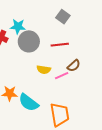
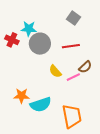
yellow semicircle: (44, 70) -> (55, 71), turned 40
cyan semicircle: (29, 102) -> (41, 105), turned -55

